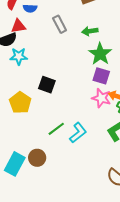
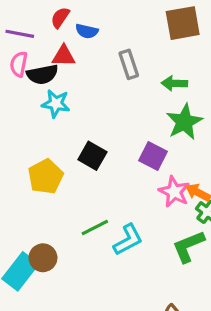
purple square: (101, 76) -> (153, 156), moved
brown circle: (37, 158) -> (43, 258), moved

